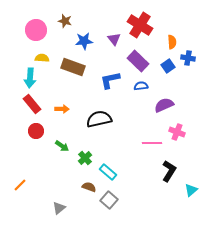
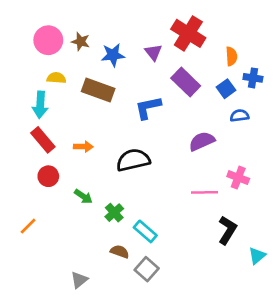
brown star: (65, 21) -> (81, 42), moved
blue semicircle: (141, 86) -> (240, 116), moved
purple semicircle: (164, 105) -> (202, 141), moved
orange line: (20, 185) -> (28, 226), moved

